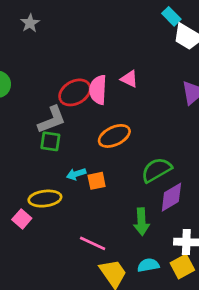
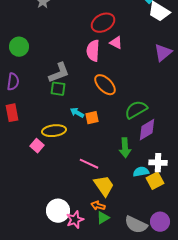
red ellipse: (75, 92) -> (103, 23), moved
orange ellipse: (114, 136) -> (105, 85), turned 70
cyan arrow: (76, 174) -> (77, 113), turned 48
cyan semicircle: (148, 265) -> (141, 172), moved

